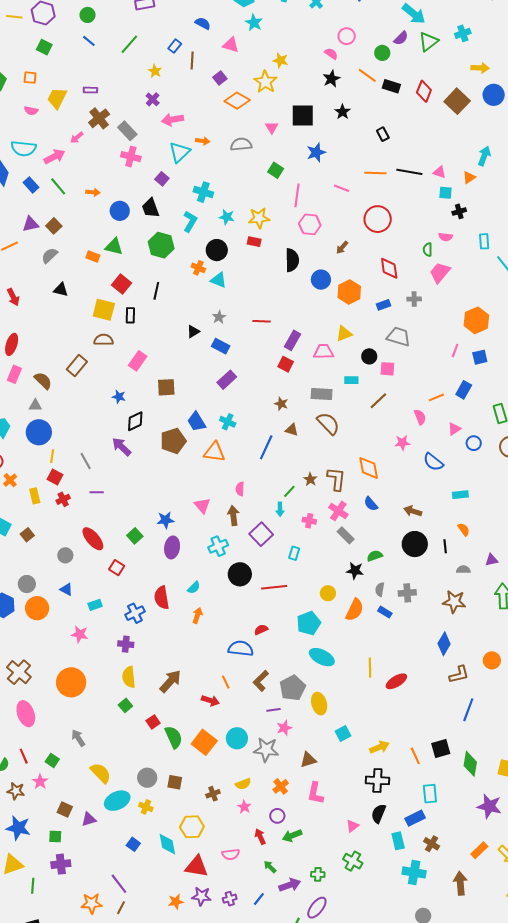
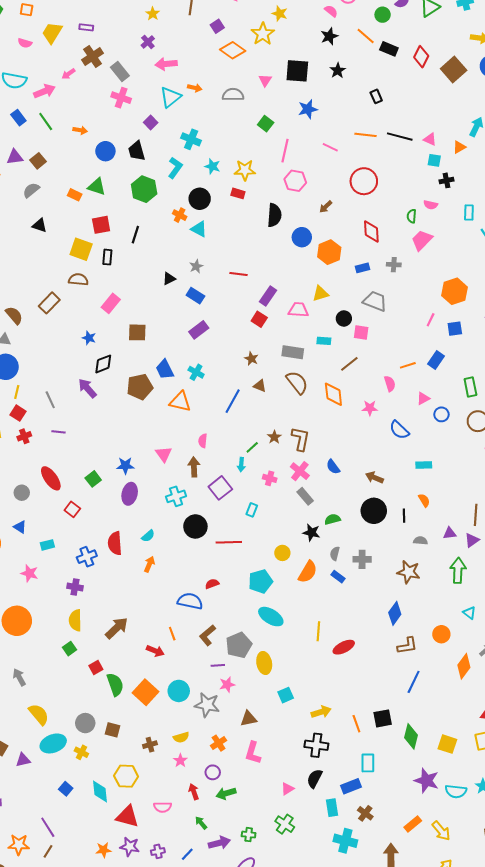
red square: (121, 284) -> (101, 225), turned 36
orange diamond: (369, 468) -> (333, 394), moved

